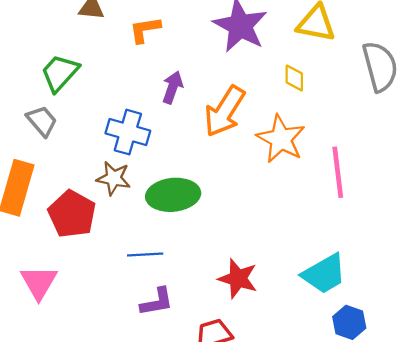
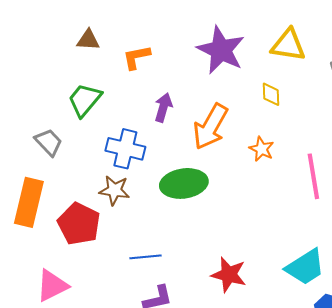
green trapezoid: (60, 73) -> (85, 100), moved
orange star: (281, 139) -> (262, 149), size x0.6
green ellipse: (173, 195) -> (184, 183), moved
pink triangle: (39, 282) -> (52, 286), turned 36

